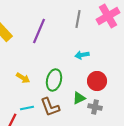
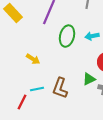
green ellipse: (54, 80) -> (67, 36), moved
brown L-shape: (50, 107) -> (60, 88), turned 40

